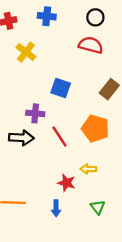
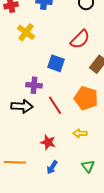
red semicircle: (91, 45) -> (80, 39), moved, turned 120
red star: (66, 183) -> (48, 142), moved
blue arrow: (56, 208) -> (52, 167), turned 32

